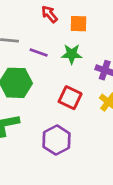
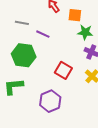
green star: (72, 54) -> (85, 32), moved

